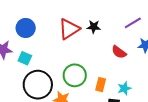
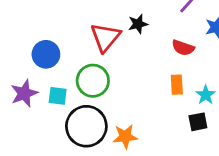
green circle: (75, 75) -> (93, 81), moved
orange rectangle: (101, 85) -> (177, 85), moved

